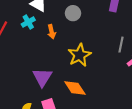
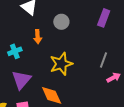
cyan cross: (28, 22) -> (15, 51), moved

